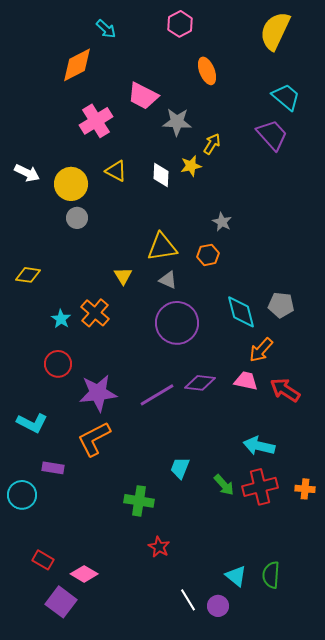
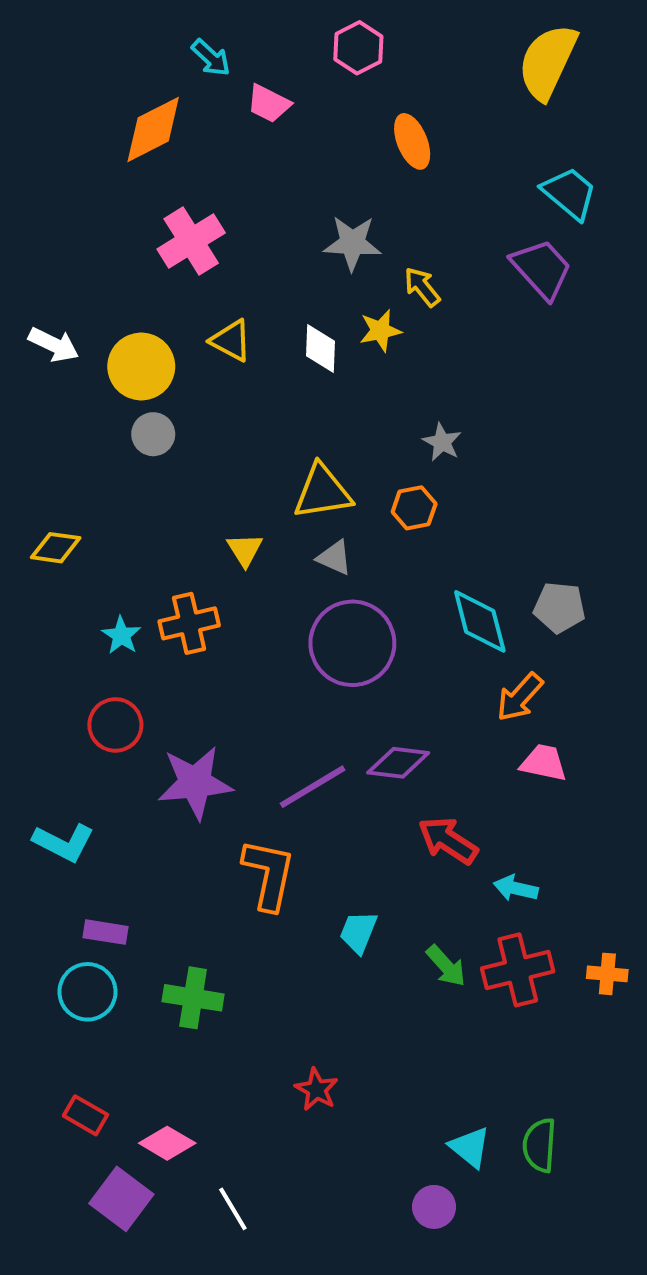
pink trapezoid: (143, 96) -> (269, 104), moved, size x0.7
yellow arrow: (212, 144) -> (422, 287), turned -70
orange cross: (95, 313) -> (189, 623), turned 36
pink trapezoid: (246, 381) -> (544, 763), moved
red arrow: (285, 390) -> (448, 840), moved
orange L-shape: (94, 439) -> (269, 874), moved, turned 129
cyan arrow: (259, 446) -> (516, 888), size x0.7
cyan circle: (22, 495) -> (87, 992), moved
green cross: (139, 501) -> (193, 998), moved
white line: (188, 600) -> (233, 1209), moved

